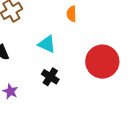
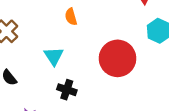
cyan triangle: (47, 44) -> (54, 56), turned 48

